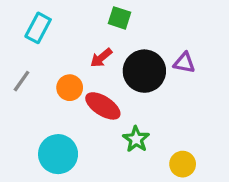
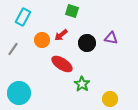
black circle: (144, 71) -> (87, 43), size x0.7
orange circle: (70, 88) -> (42, 40), moved
cyan circle: (58, 154) -> (19, 93), moved

